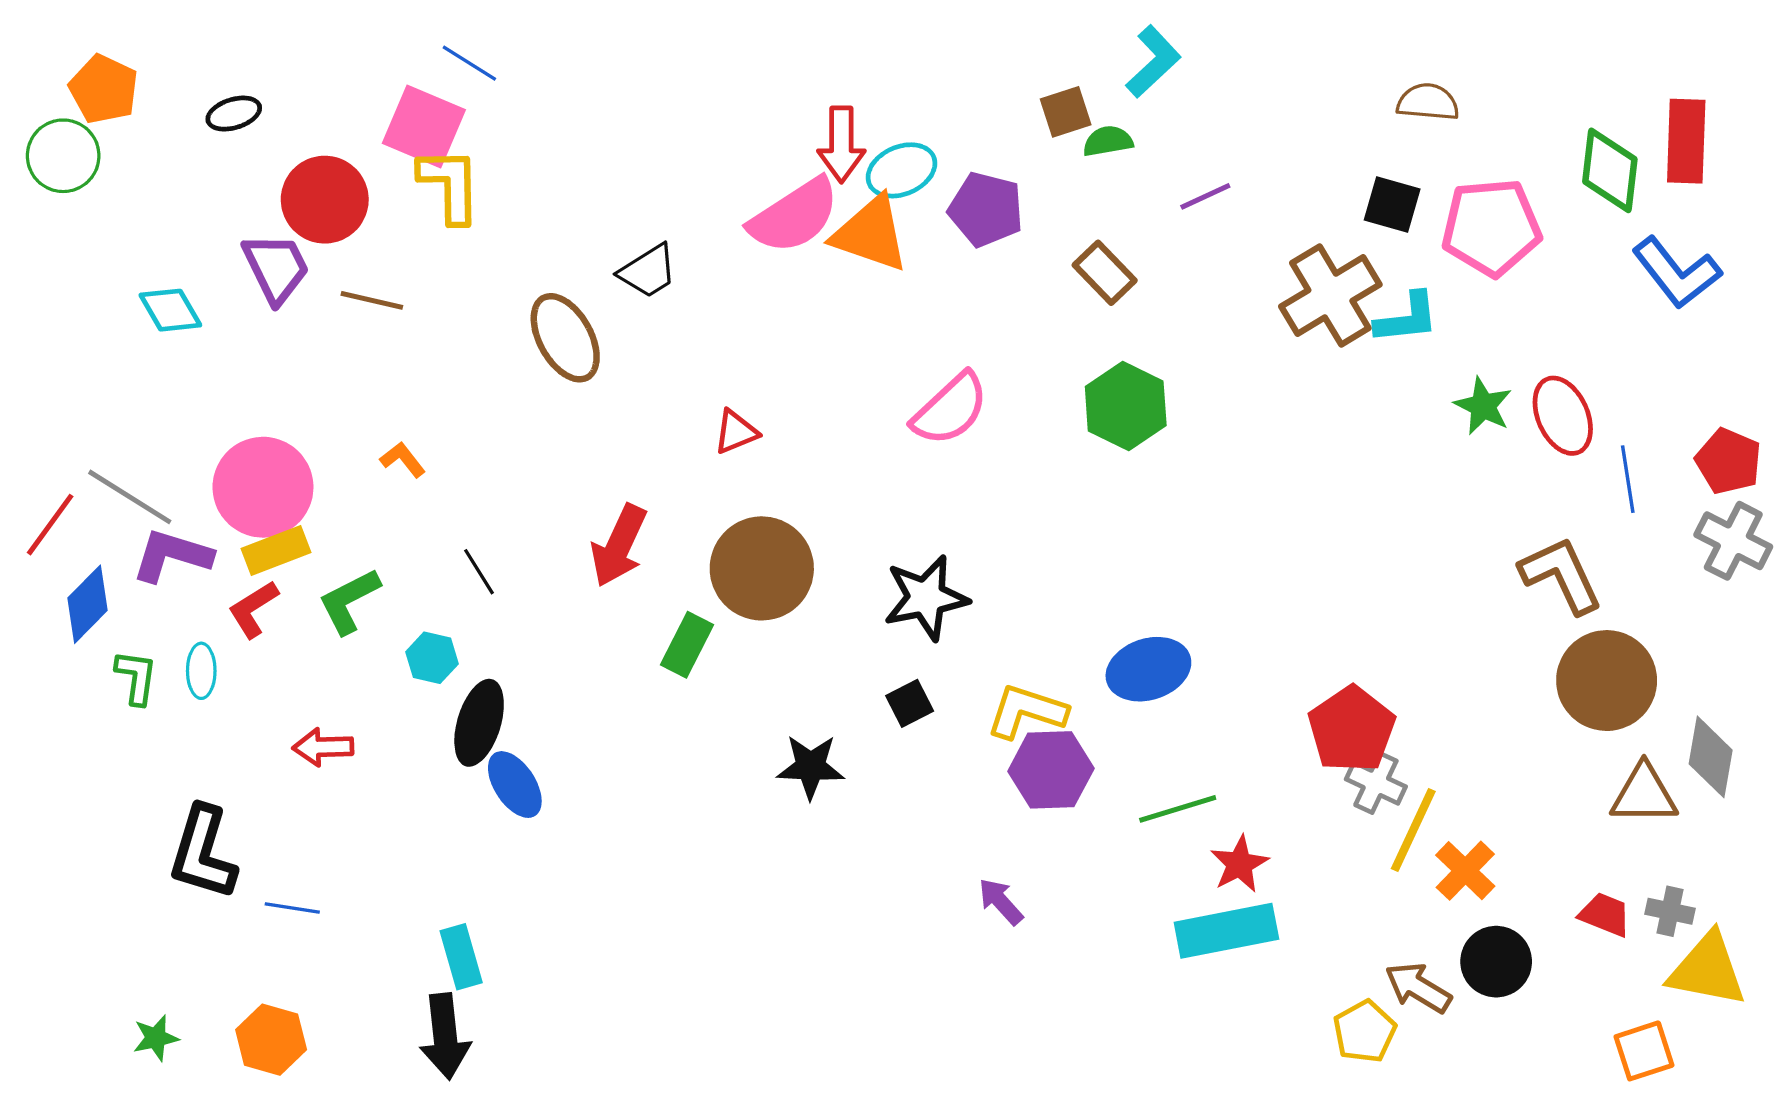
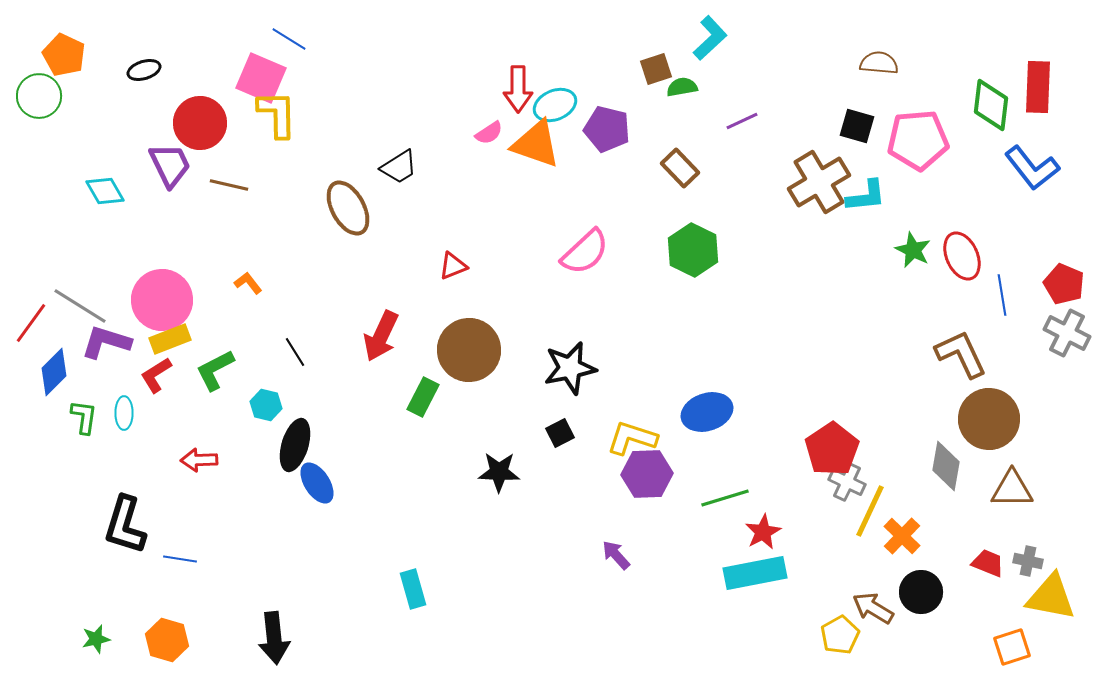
pink semicircle: (794, 216) -> (489, 133), size x0.5
gray diamond: (1711, 757) -> (946, 466), moved
cyan rectangle: (461, 957) -> (413, 589), moved

